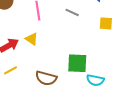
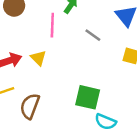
brown semicircle: (46, 78) -> (30, 106), moved, turned 85

